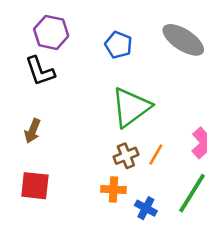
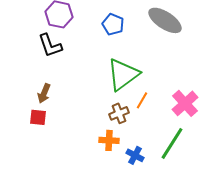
orange line: (156, 155) -> (142, 100), moved
red square: (35, 186) -> (38, 117), moved, size x0.7

